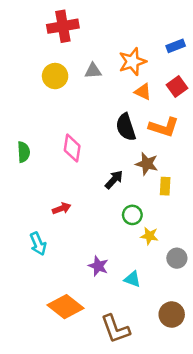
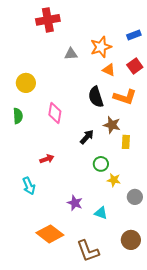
yellow circle: (55, 76) -> (26, 83), moved

